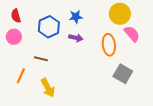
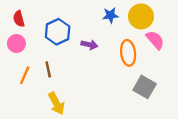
blue star: (76, 17) -> (110, 15), moved
brown line: (41, 59) -> (48, 69), turned 64
orange line: (21, 76) -> (25, 75), moved

